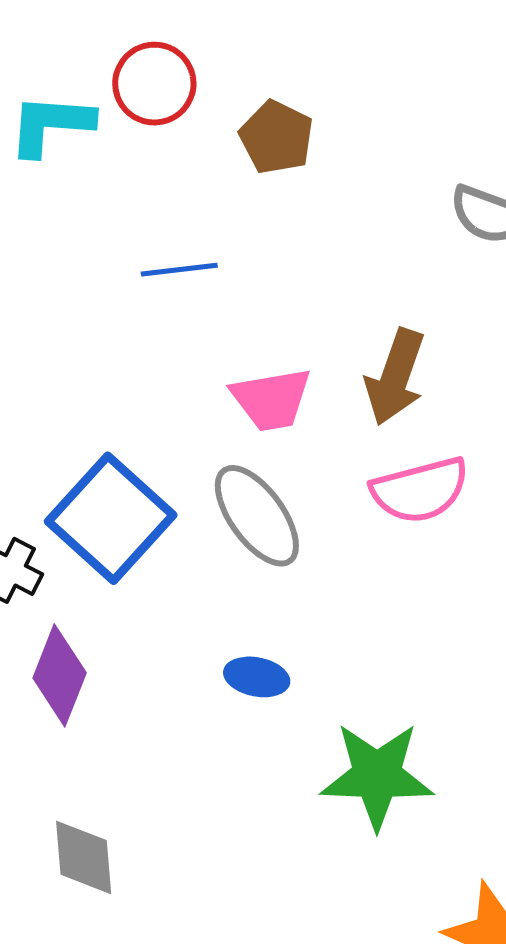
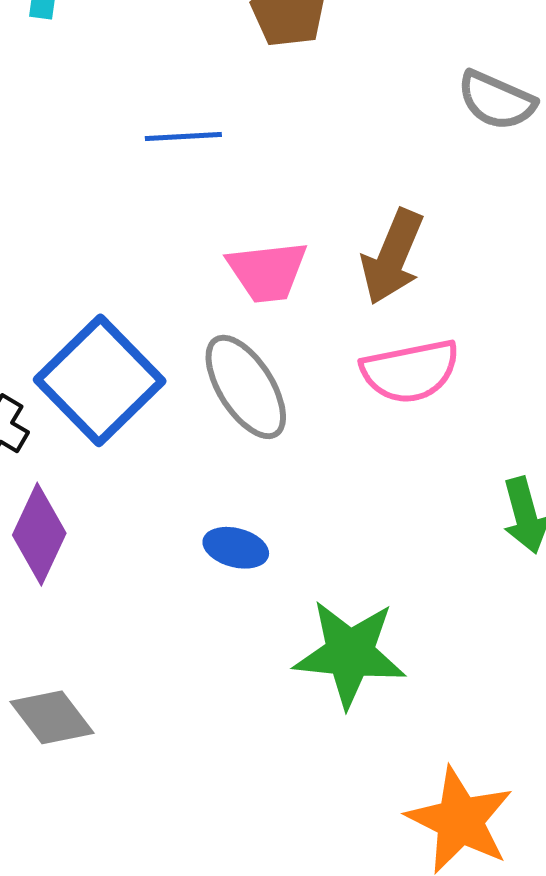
gray diamond: (84, 857) -> (52, 717), turned -36

